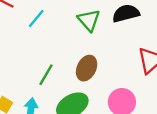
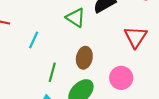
cyan line: (36, 19) -> (34, 40), moved

